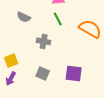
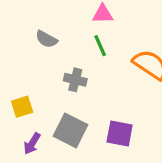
gray square: (43, 74) -> (70, 130), size x1.5
purple arrow: (11, 79) -> (32, 144), moved

